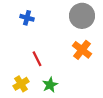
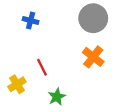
yellow cross: (21, 84) -> (17, 84), moved

